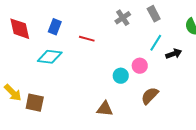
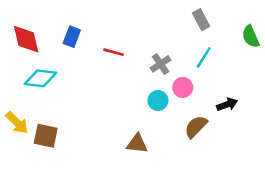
gray cross: (123, 18) -> (161, 64), moved
black arrow: (174, 54) -> (227, 104), moved
cyan diamond: (50, 57) -> (40, 78), moved

